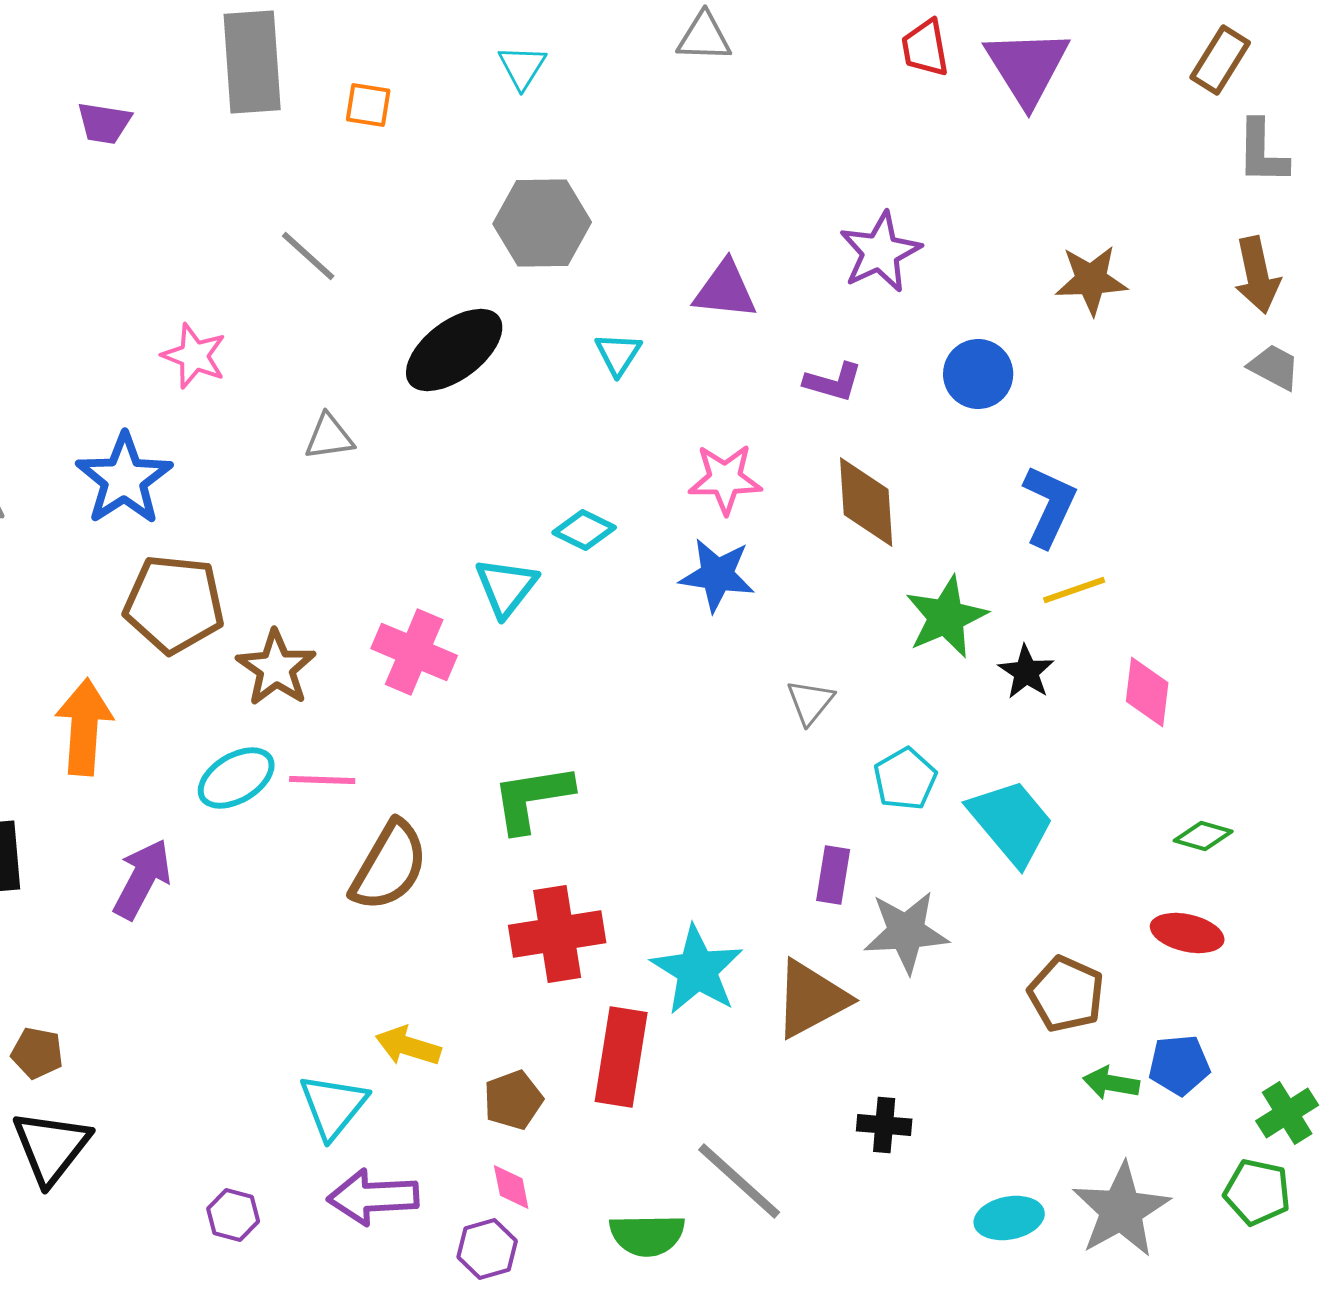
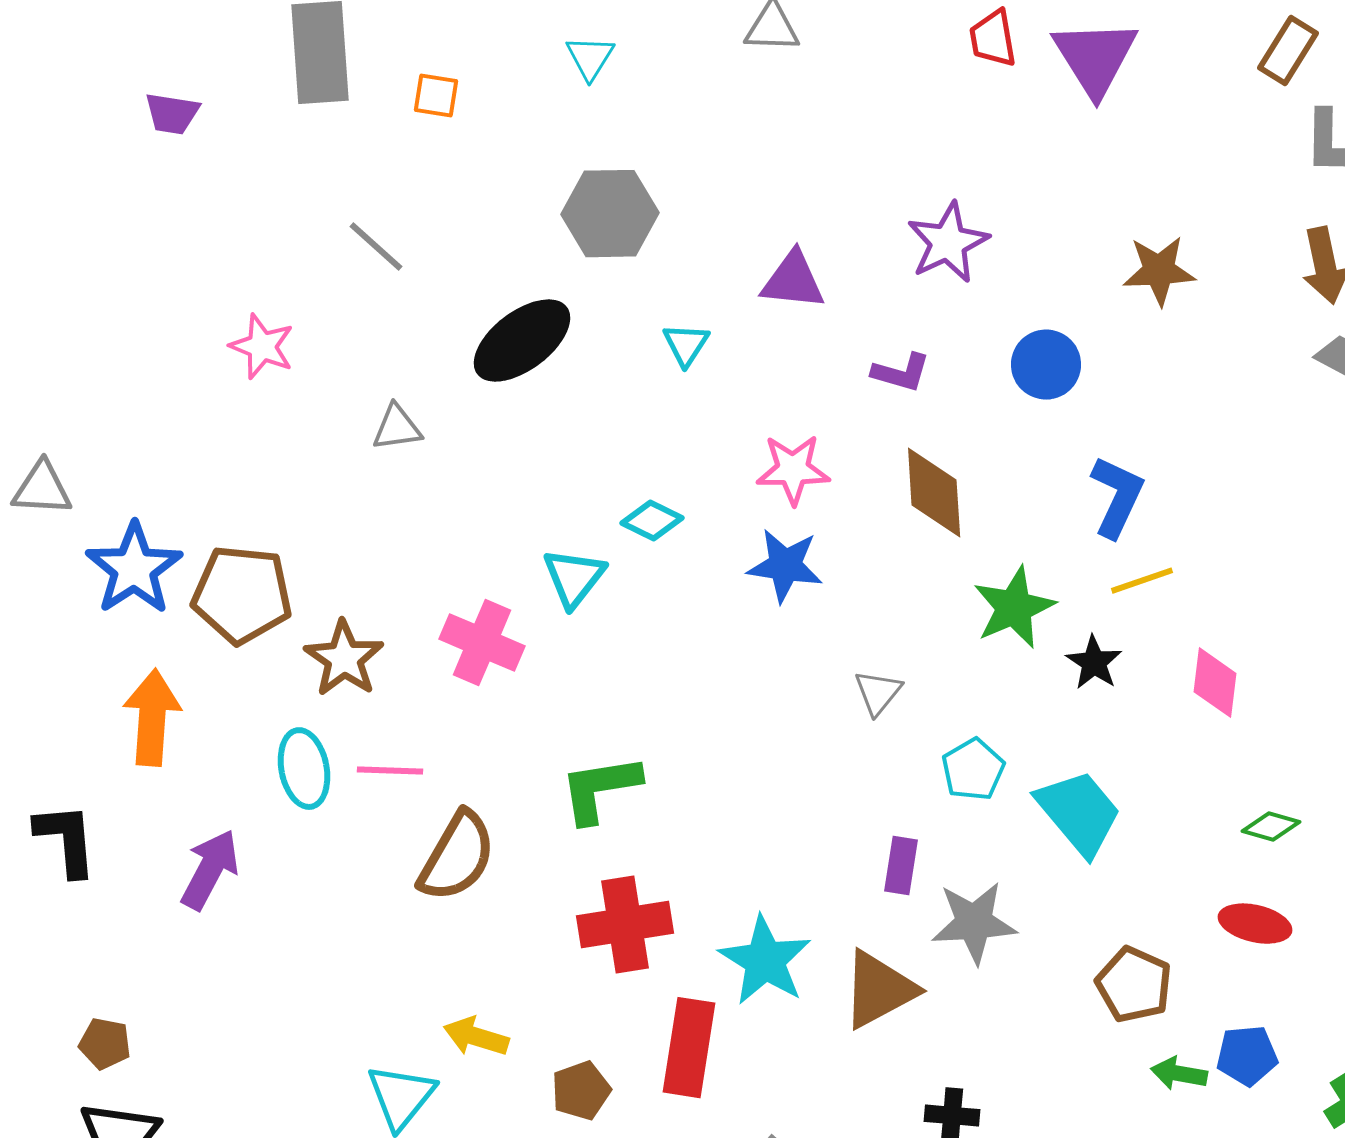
blue star: (124, 479) -> (134, 569), moved
cyan ellipse: (236, 778) -> (304, 769), turned -70

